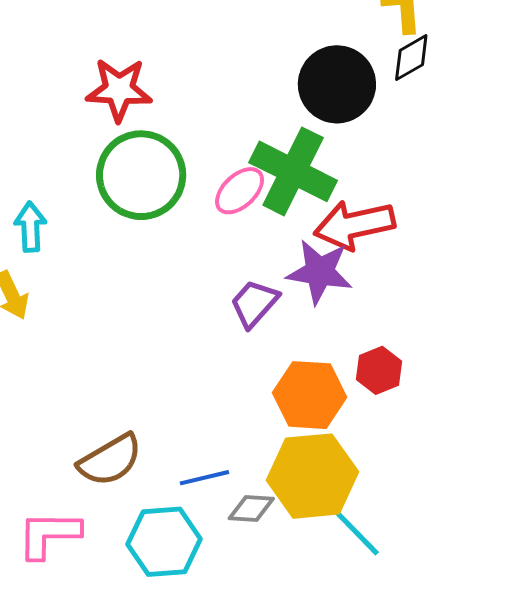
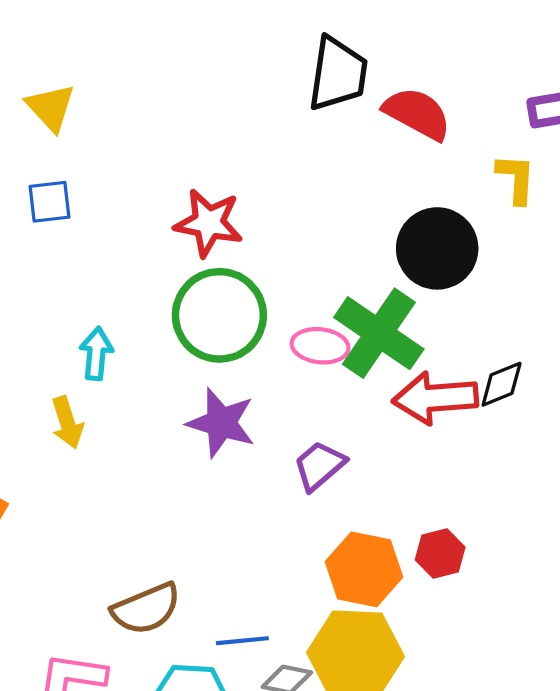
black diamond: (411, 58) -> (502, 384), moved
pink ellipse: (240, 191) -> (320, 346), turned 42
purple star: (320, 272) -> (221, 423), moved

